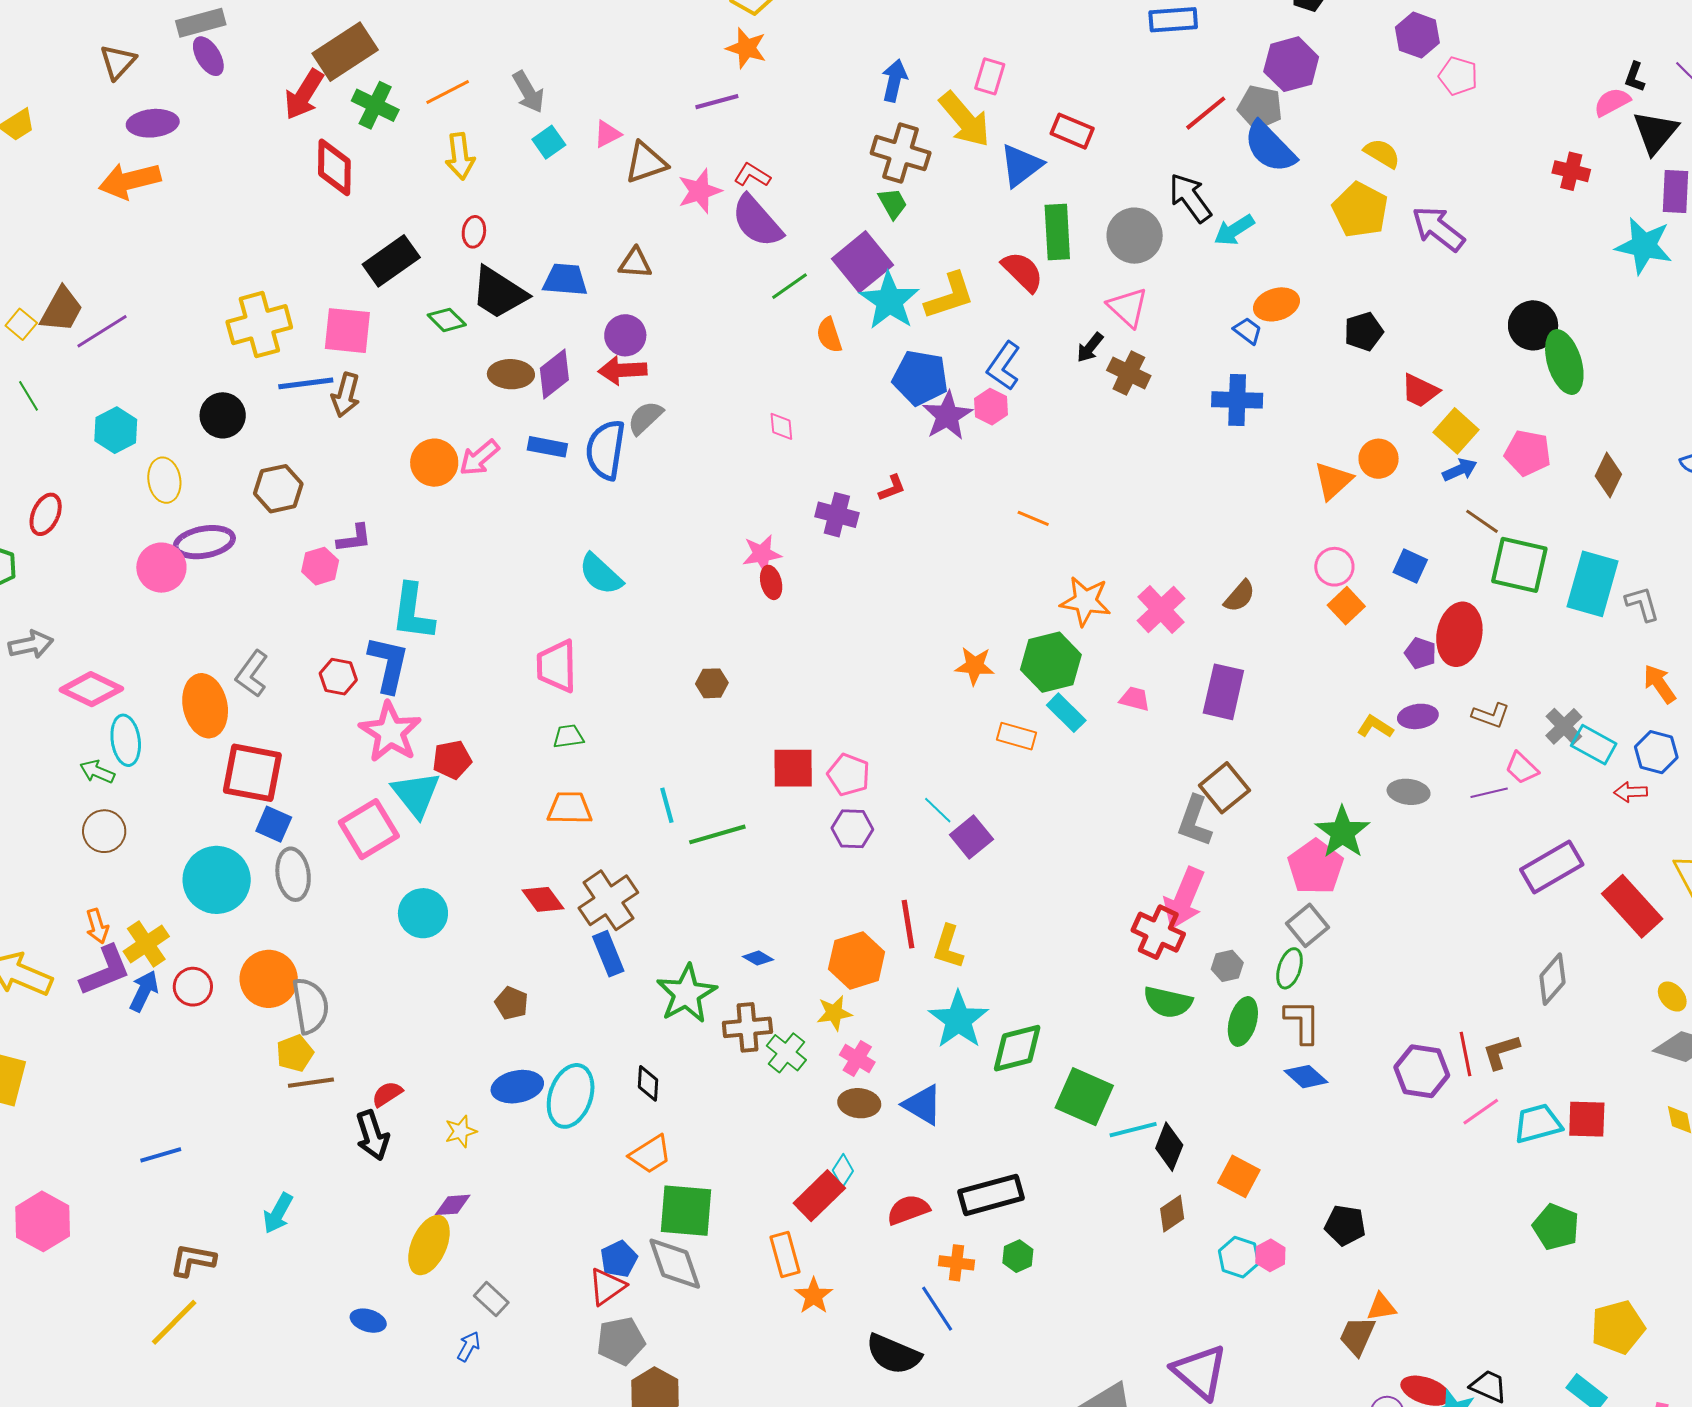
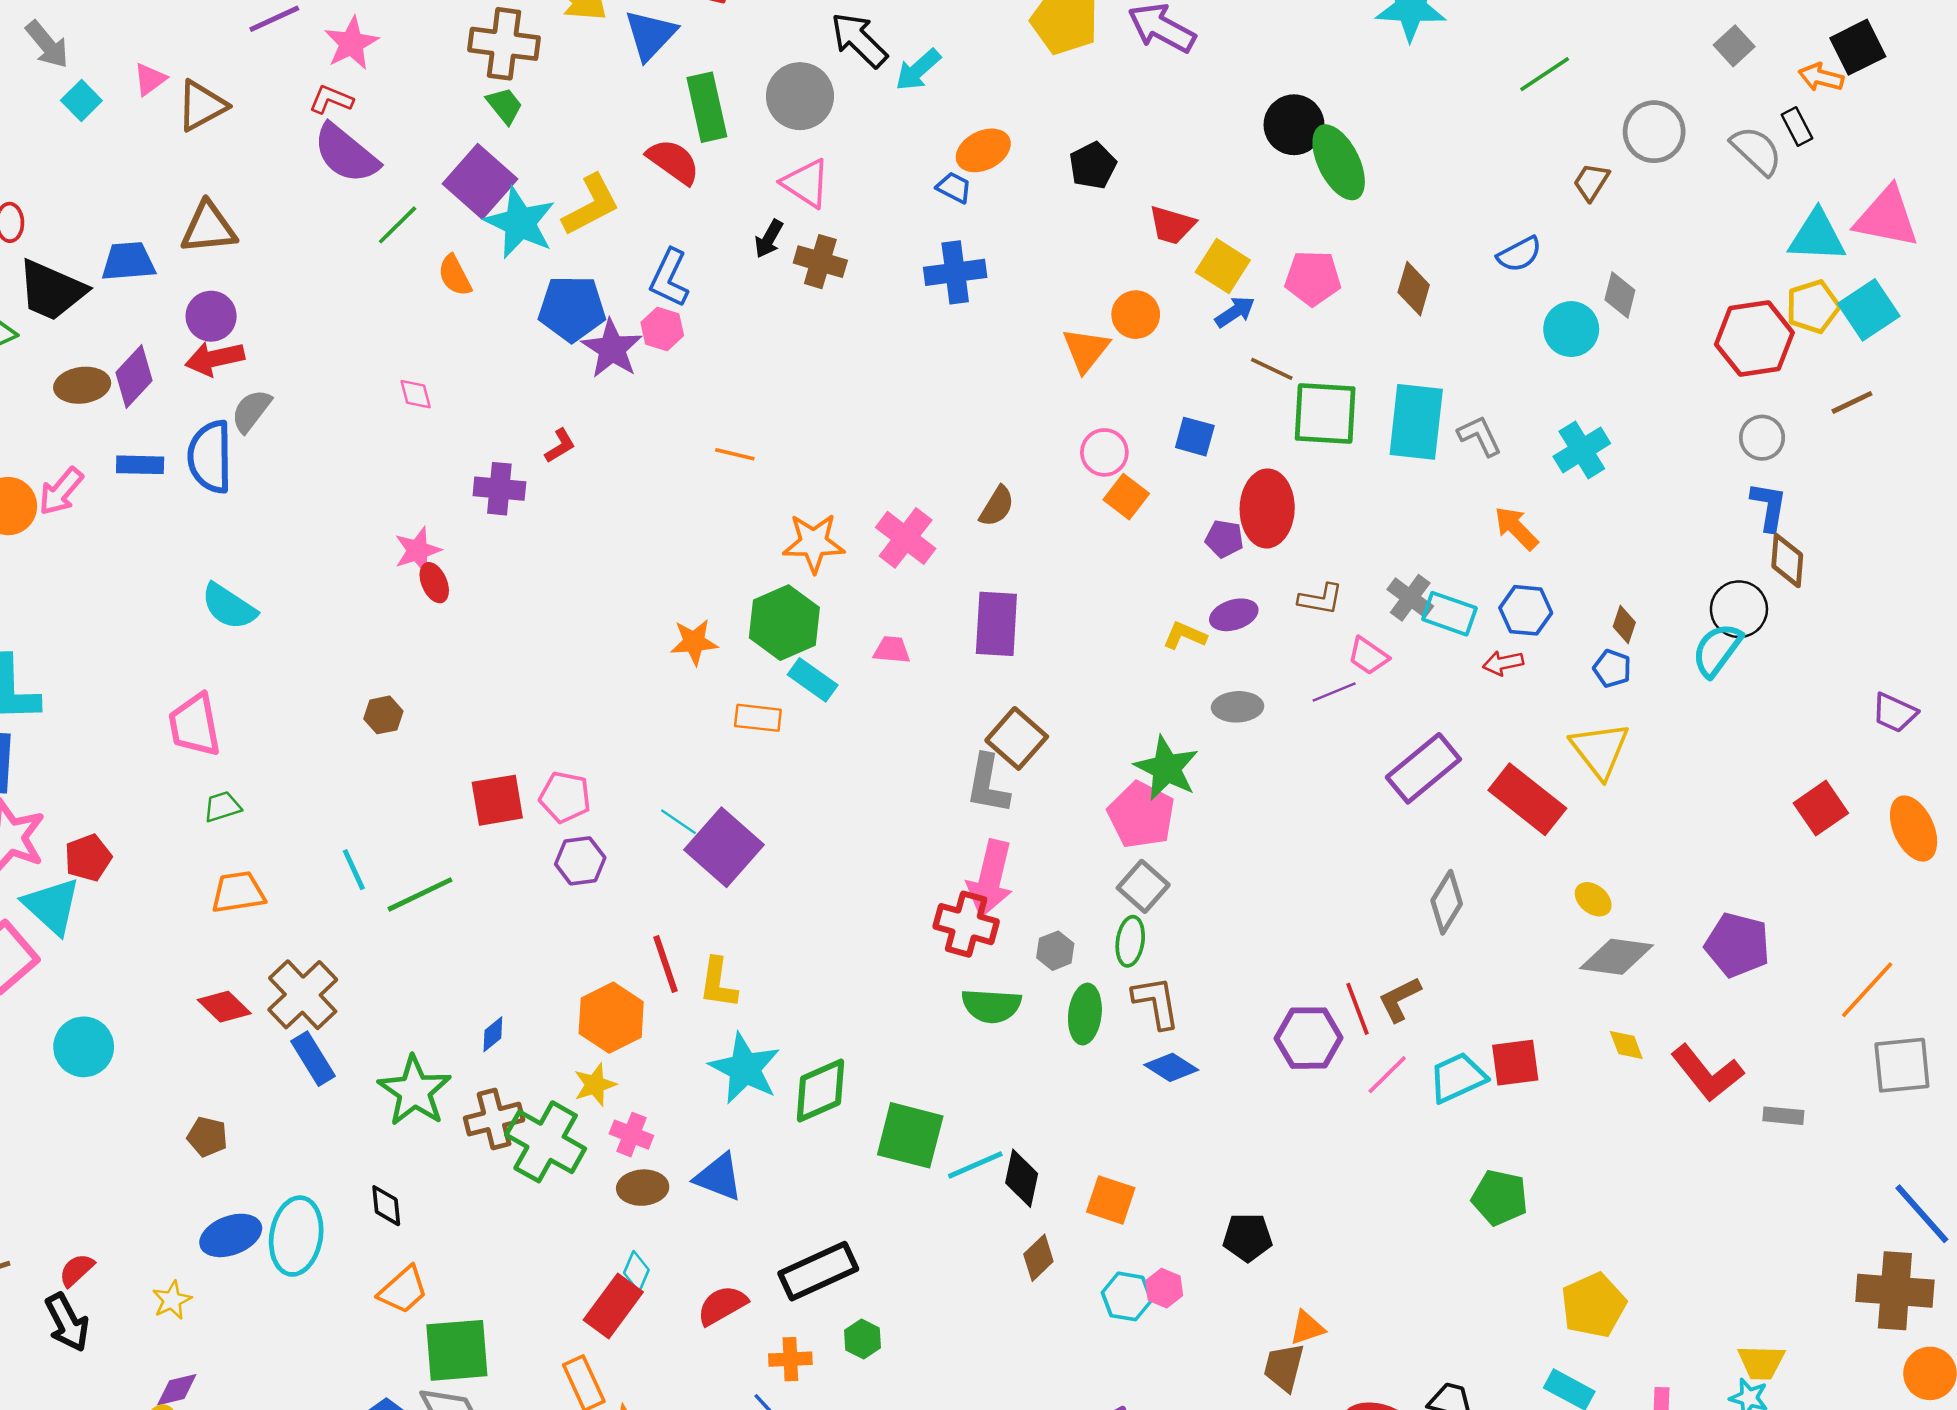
pink star: (700, 191) -> (351, 43), moved
brown triangle: (635, 263) -> (209, 228), size x1.4
purple square: (971, 837) -> (724, 847), size x1.5
blue diamond: (758, 958) -> (493, 1034), turned -60
green cross: (786, 1053) -> (546, 1142), size x1.6

